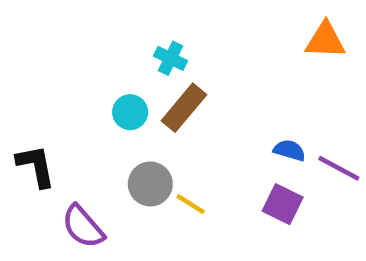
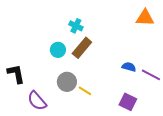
purple square: (283, 204) -> (128, 102), moved

